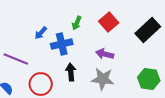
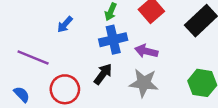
blue cross: (62, 44) -> (113, 40), moved
black arrow: (71, 72) -> (103, 74), turned 42

